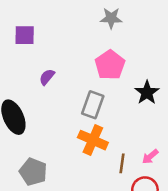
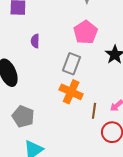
purple semicircle: (47, 77) -> (35, 41), turned -40

